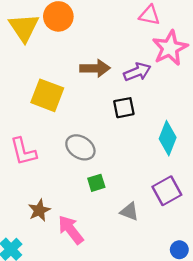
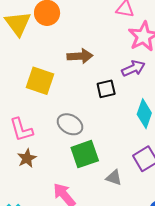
purple arrow: (137, 72) -> (133, 68), moved
green square: (96, 183) -> (85, 154), size x1.8
brown star: (39, 210) -> (27, 158), moved

